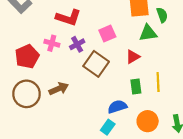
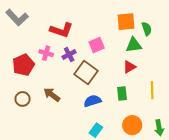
red triangle: (133, 57) -> (129, 67), moved
yellow line: (158, 82) -> (152, 90), moved
brown arrow: (59, 89) -> (52, 95), turned -120
brown circle: (26, 94) -> (23, 99), size x0.6
blue semicircle: (117, 107) -> (93, 101), moved

